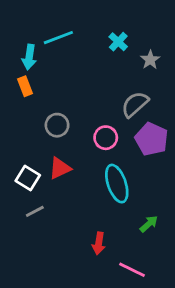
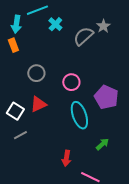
cyan cross: (118, 42) -> (55, 24), moved
gray semicircle: (135, 104) -> (83, 36), moved
purple pentagon: (152, 139) -> (106, 97), moved

